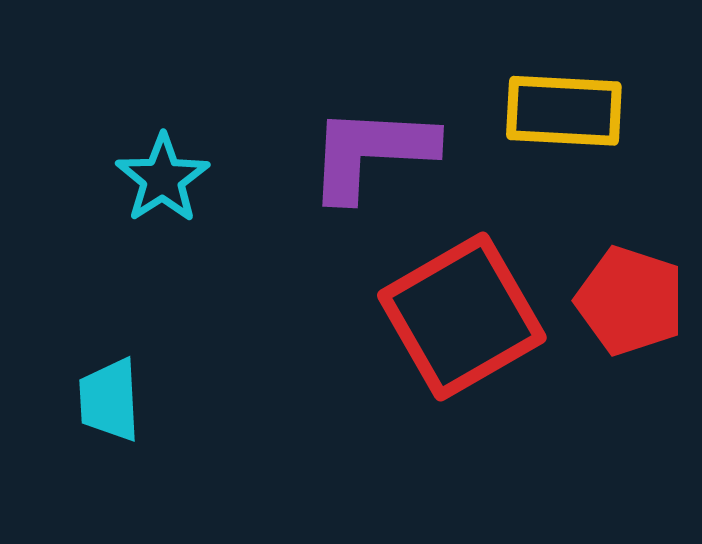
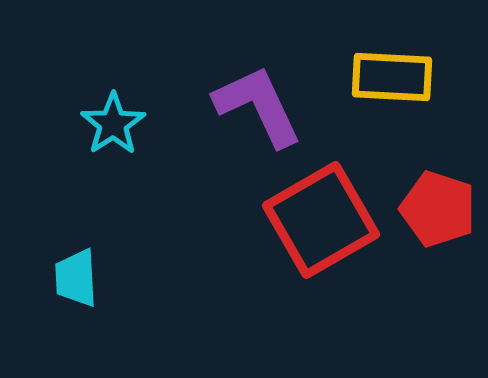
purple L-shape: (371, 153) -> (258, 106), turned 62

